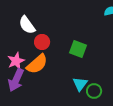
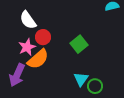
green square: (78, 49) -> (79, 44), turned 30
pink star: (16, 61) -> (27, 47), moved

